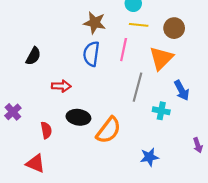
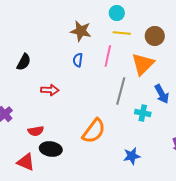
blue semicircle: (91, 54) -> (78, 60), size x0.6
black ellipse: (78, 117) -> (51, 149), moved
red semicircle: (46, 130) -> (36, 131), turned 91

